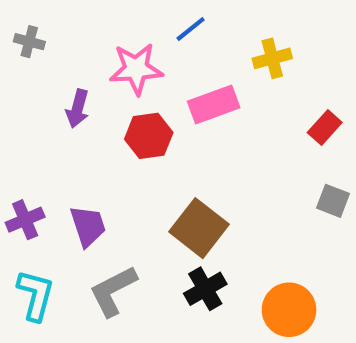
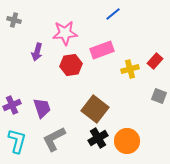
blue line: (191, 29) -> (113, 14), moved
yellow cross: (272, 58) -> (130, 69), moved
orange circle: (289, 310) -> (127, 141), moved

